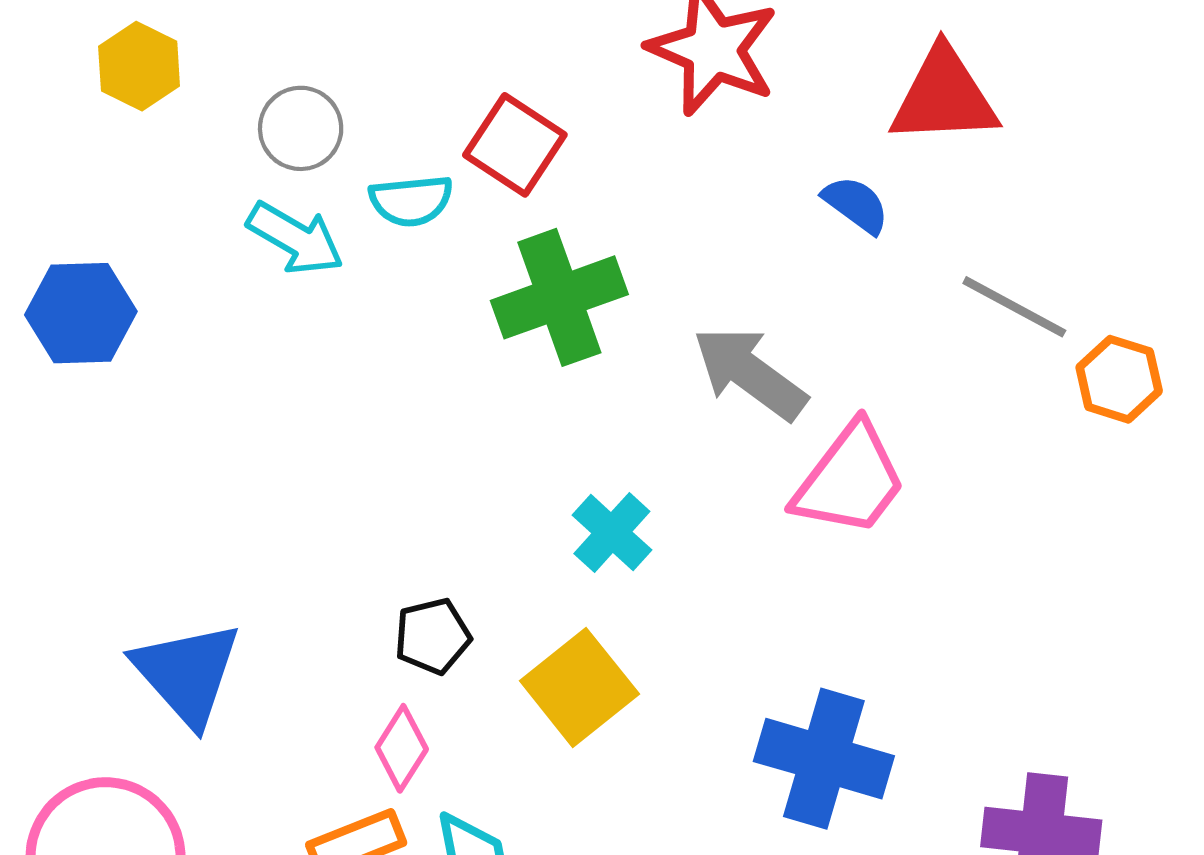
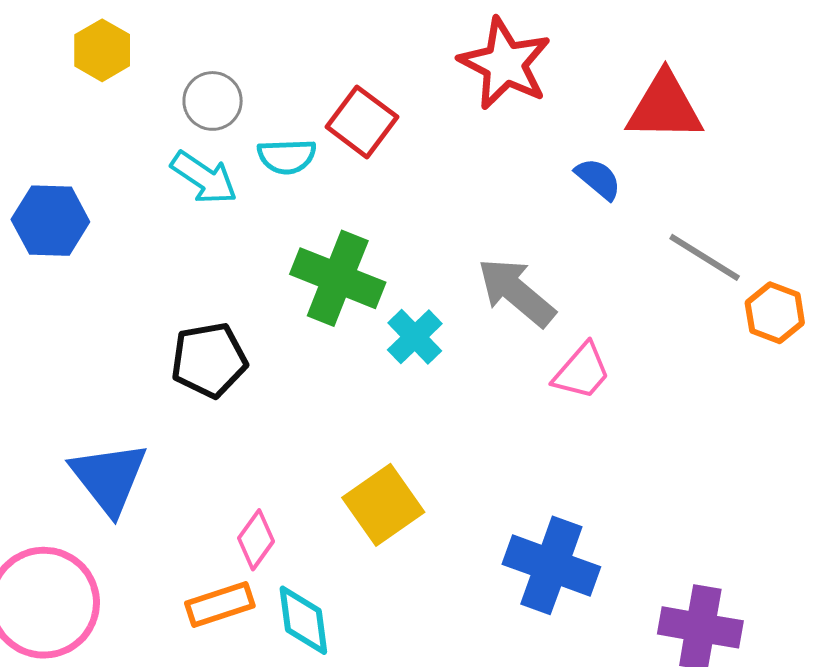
green cross: (559, 297) -> (338, 278), moved, turned 38
pink trapezoid: (850, 480) -> (582, 371), size x0.7
cyan cross: (612, 533) -> (415, 337), moved
black pentagon: (433, 636) -> (209, 360), moved, size x1.4

